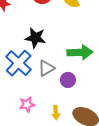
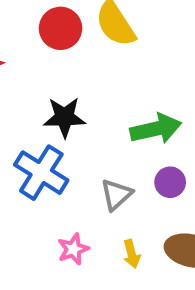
gray triangle: (46, 68) -> (116, 195), moved
purple circle: (68, 80) -> (170, 182), moved

